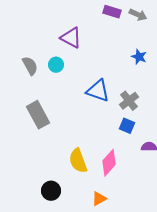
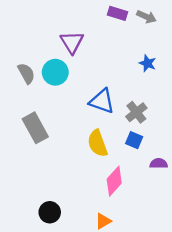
purple triangle: (71, 38) -> (72, 42), turned 30
cyan circle: (56, 65) -> (55, 72), size x1.5
yellow semicircle: (78, 161) -> (97, 143), moved

